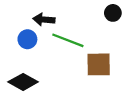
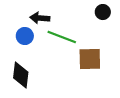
black diamond: (23, 82) -> (21, 75), turned 68

